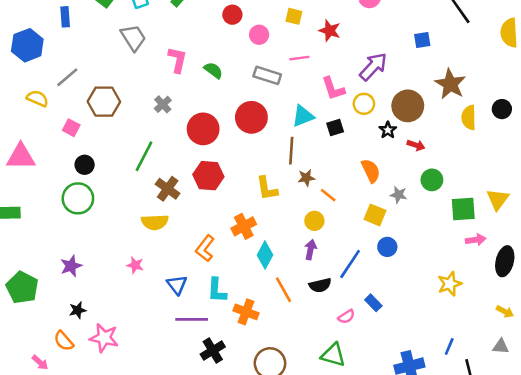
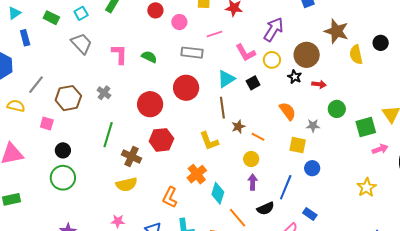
gray cross: (163, 104) -> (104, 93), moved

